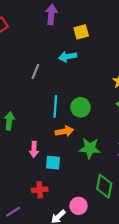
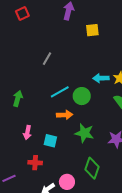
cyan arrow: (68, 57) -> (101, 78), moved
cyan line: (55, 106) -> (60, 92), turned 48
pink arrow: (34, 149) -> (27, 133), moved

